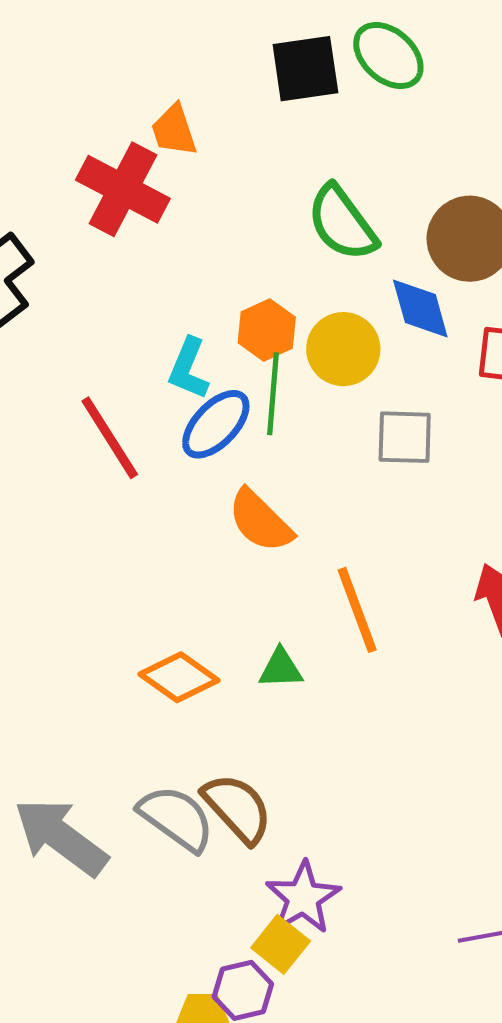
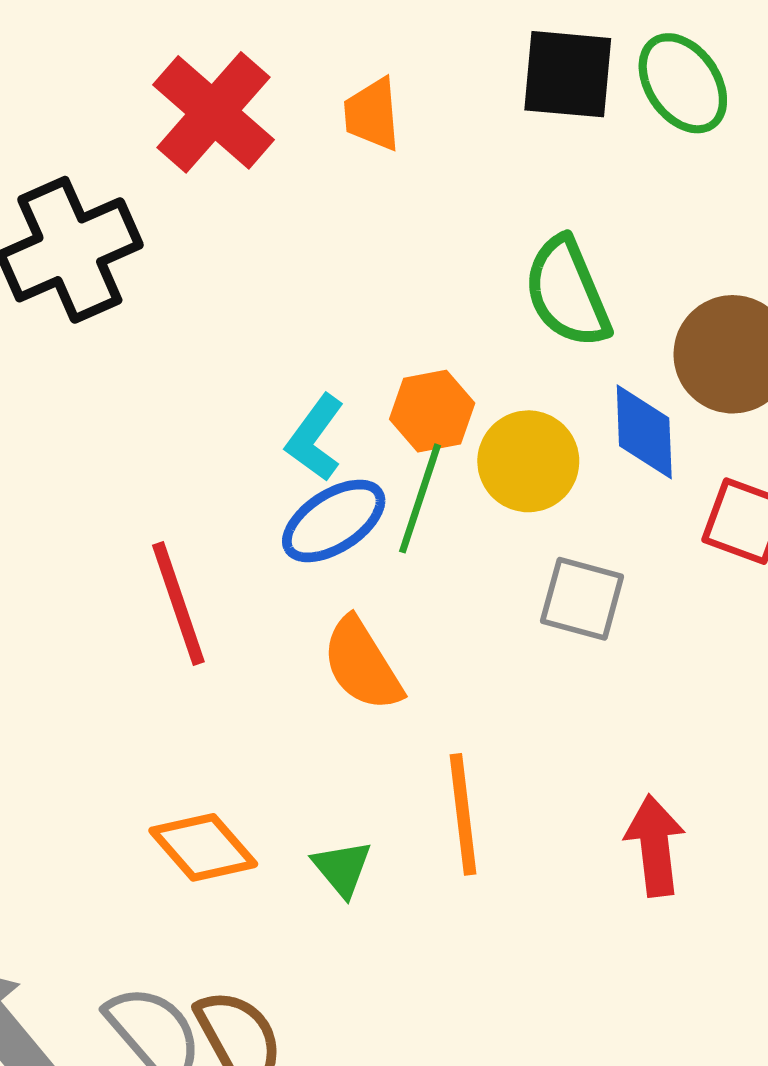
red cross: (123, 189) -> (213, 112), moved
red line: (110, 438) -> (178, 603), moved
green triangle: (281, 668) -> (342, 868), turned 39

